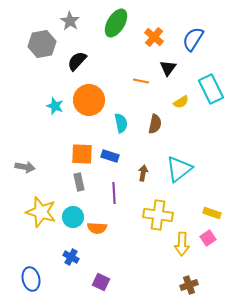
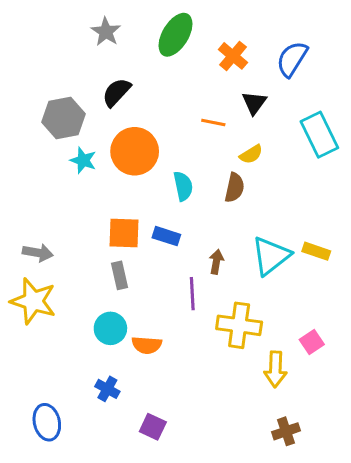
gray hexagon: (42, 44) -> (63, 118), moved
yellow semicircle: (181, 102) -> (251, 154), moved
purple line: (114, 193) -> (192, 294), moved
yellow star: (41, 212) -> (33, 301), moved
yellow rectangle: (212, 213) -> (316, 251), moved
pink square: (208, 238) -> (312, 342), moved

